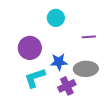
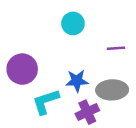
purple circle: (30, 48) -> (22, 69), moved

